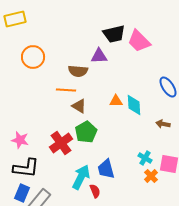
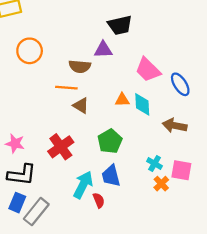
pink trapezoid: (139, 41) -> (148, 70), moved
brown arrow: (163, 124) -> (175, 126), size x1.5
green pentagon: (86, 132) -> (110, 141), moved

